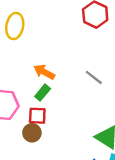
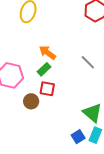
red square: (37, 116) -> (47, 89), moved

